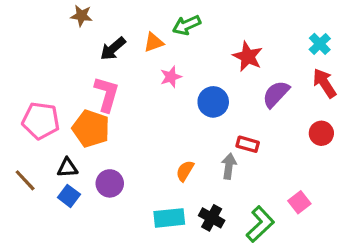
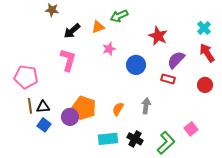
orange pentagon: (91, 129) -> (84, 108), moved
red rectangle: (248, 144) -> (168, 79), moved
brown line: (25, 180) -> (30, 106), moved, turned 35

